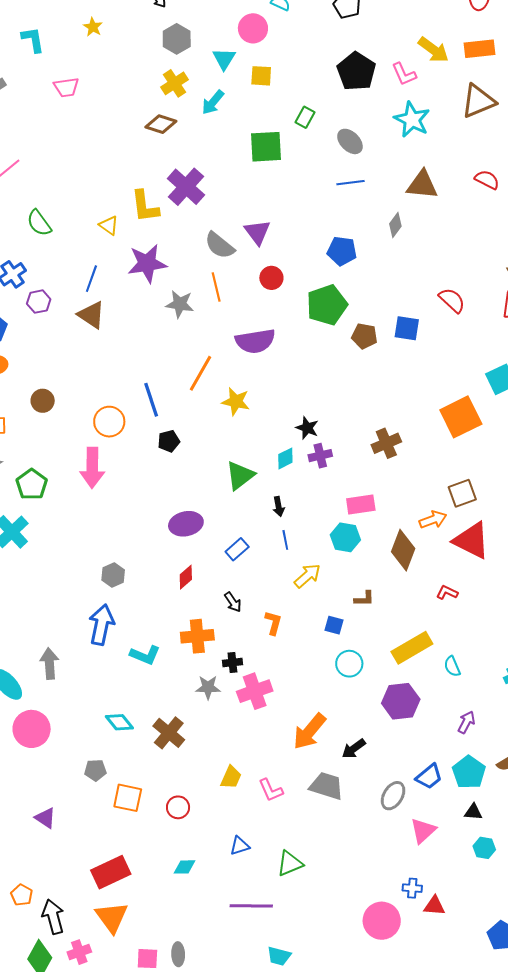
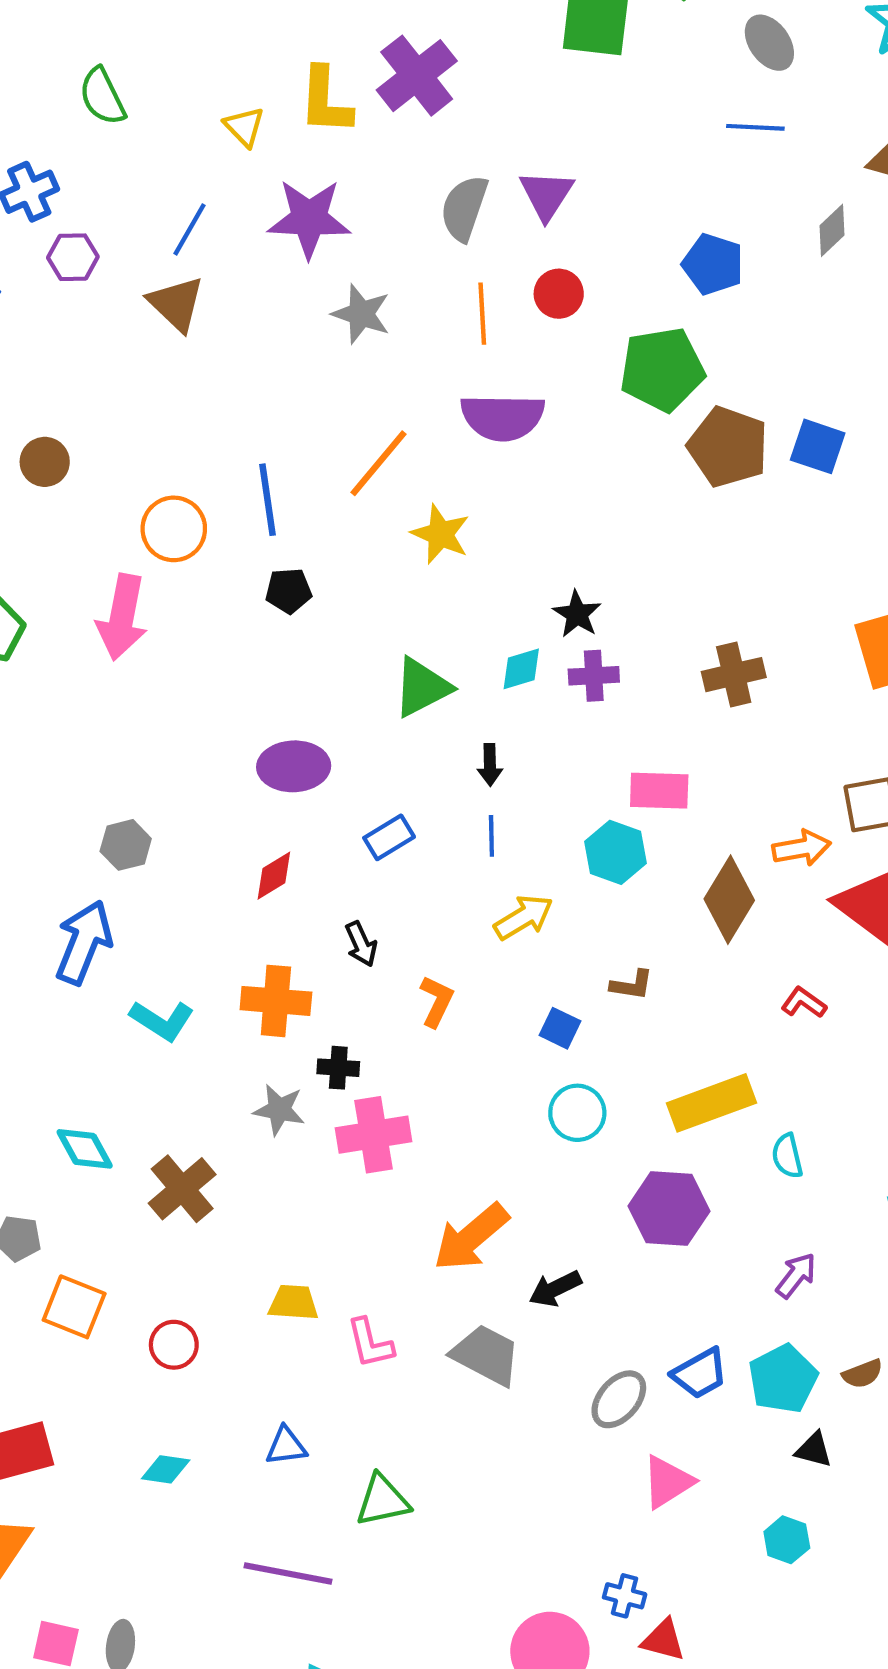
gray semicircle: (220, 245) -> (464, 208), turned 60
orange line: (216, 287) -> (482, 314), moved
brown pentagon: (364, 336) -> (728, 447), size x1.5
yellow trapezoid: (231, 777) -> (293, 1303), turned -120
black triangle: (473, 812) -> (814, 1450), moved

